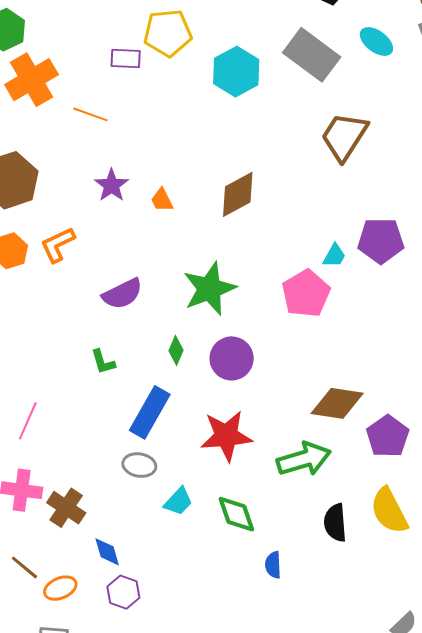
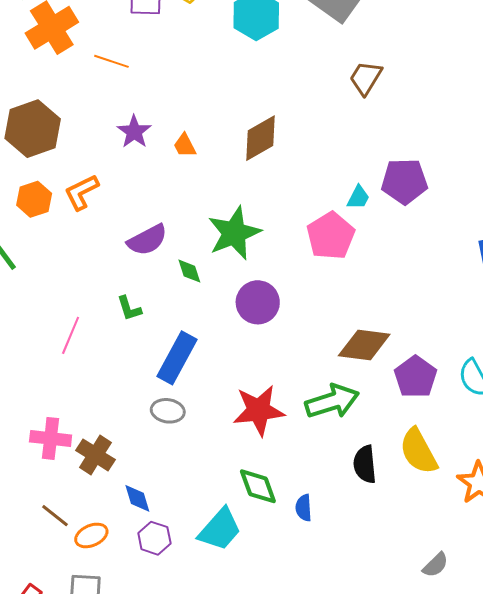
brown trapezoid: (344, 136) -> (366, 78), size x0.7
green diamond: (176, 350) -> (189, 271), moved, turned -40
pink line: (28, 421) -> (71, 335), moved
red star: (226, 436) -> (259, 410), moved
cyan trapezoid: (178, 501) -> (220, 529), moved, size x1.5
green diamond: (236, 514) -> (258, 486), moved

